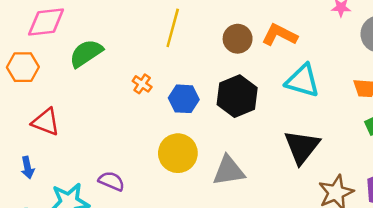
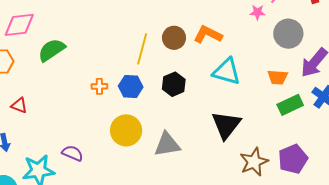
yellow line: (173, 28) -> (142, 49), moved
orange cross: (142, 84) -> (99, 86), moved, turned -35
black hexagon: (237, 96) -> (174, 84), size x0.7
red triangle: (46, 122) -> (19, 105), size x0.7

